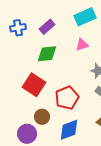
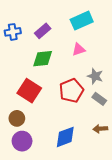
red pentagon: (67, 98) -> (71, 91), moved
brown circle: (42, 117) -> (17, 118), moved

